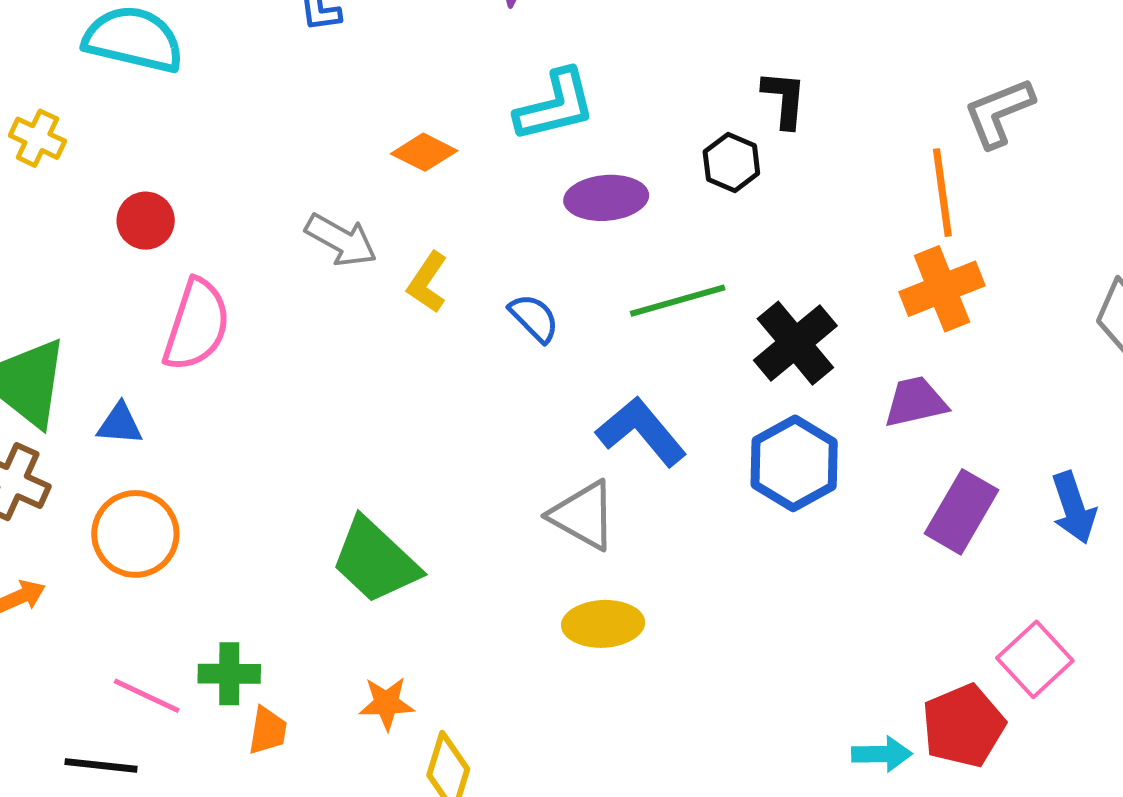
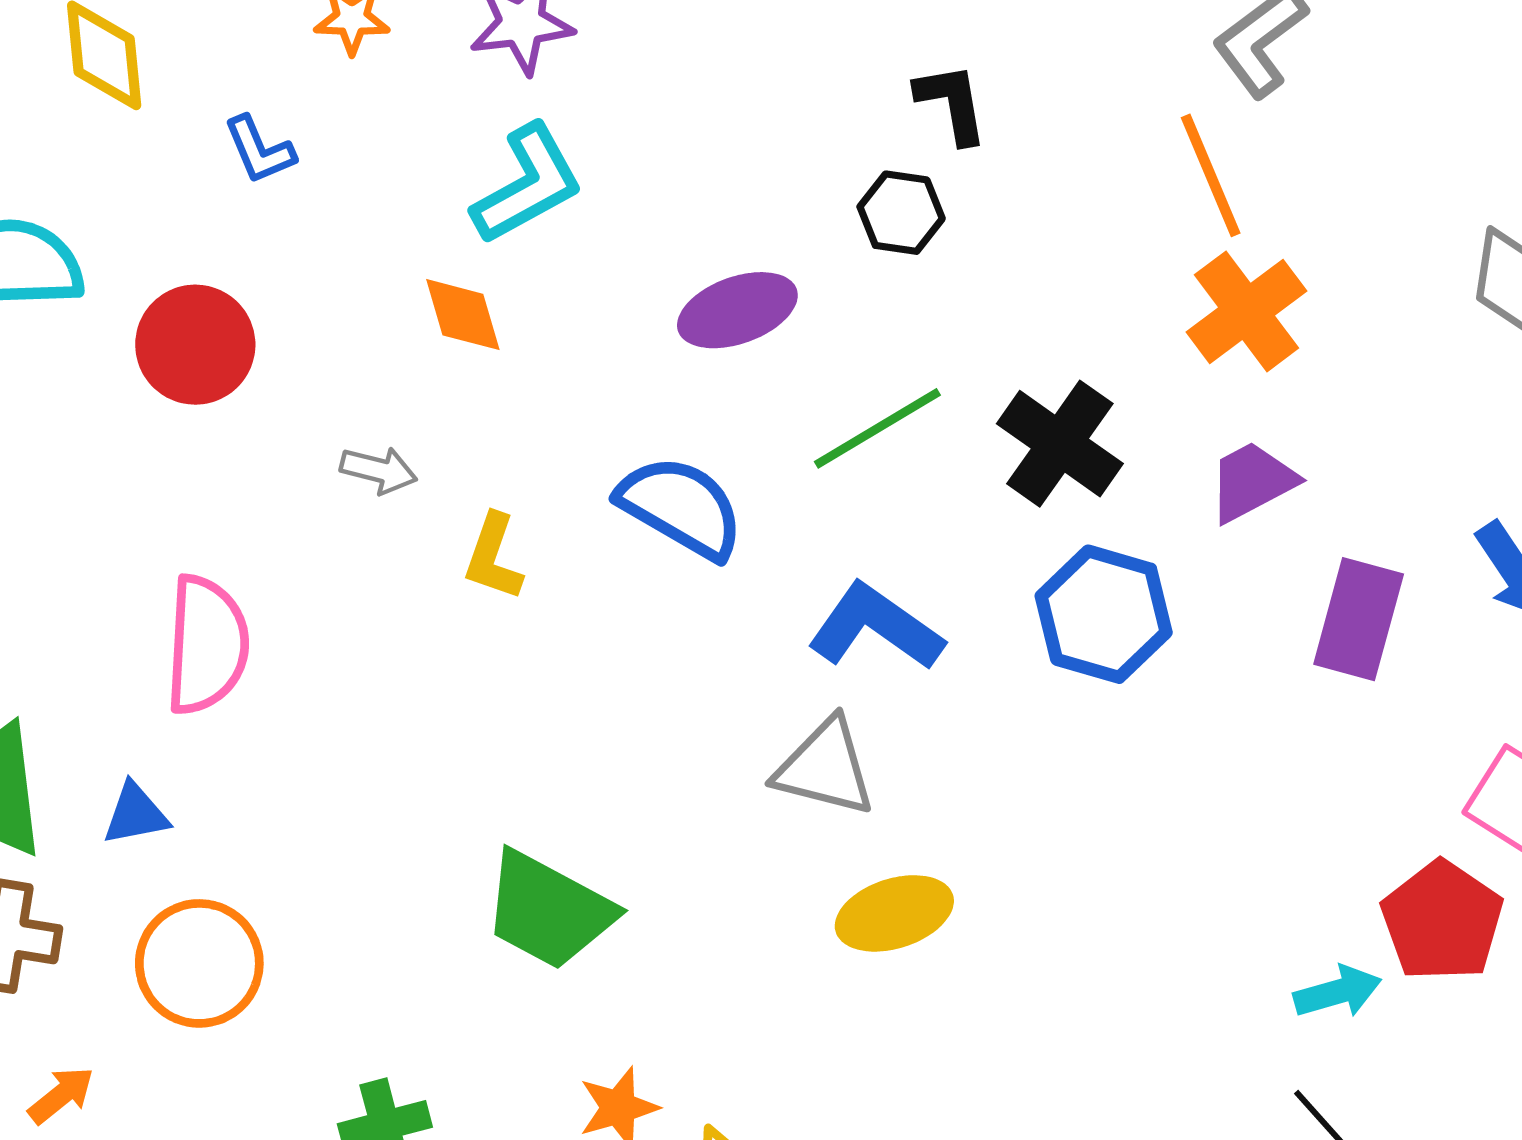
cyan L-shape: (555, 106) -> (528, 184), moved
orange diamond: (424, 152) -> (463, 315), turned 62
red circle: (146, 221) -> (195, 345), moved, size x1.4
gray arrow: (341, 240) -> (379, 470), size x0.7
yellow L-shape: (427, 282) -> (493, 557), moved
blue semicircle: (534, 318) -> (681, 507), size x1.6

